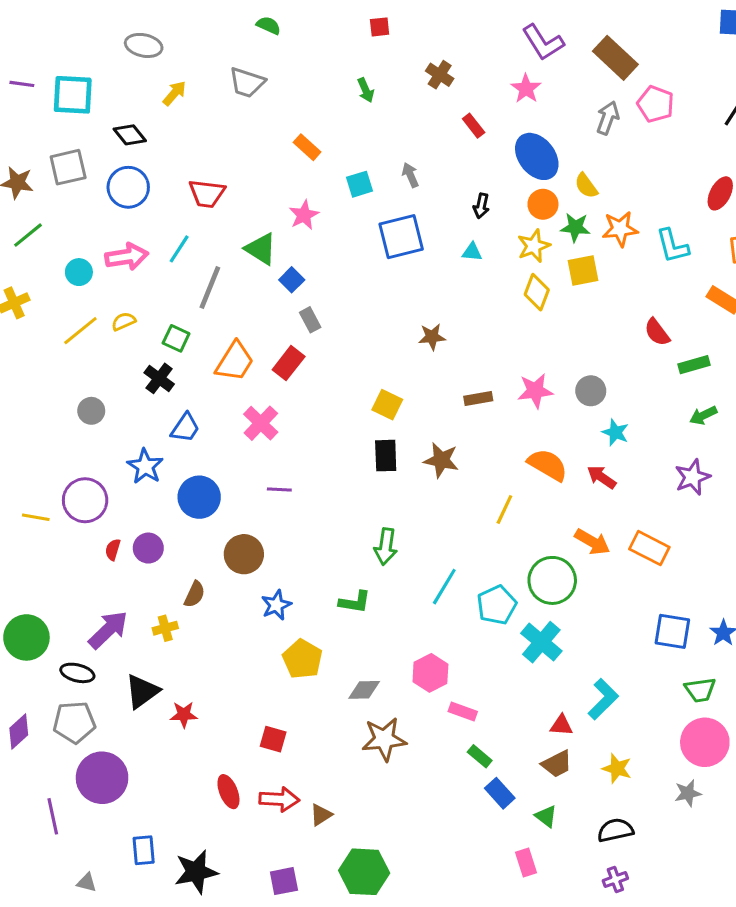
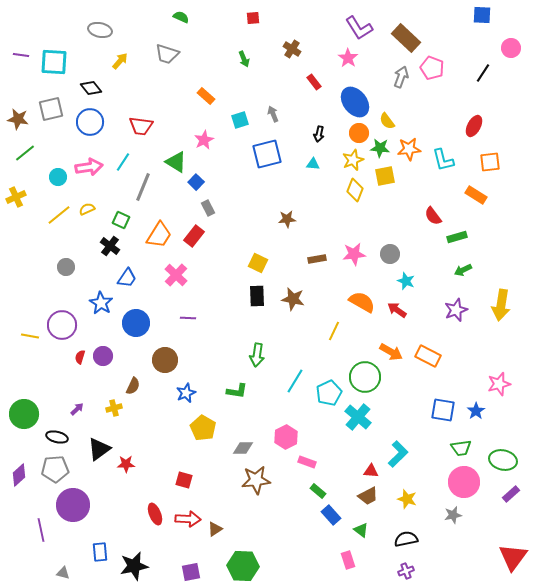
purple arrow: (108, 630) -> (77, 409), size x0.5

